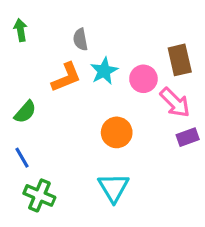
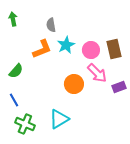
brown rectangle: (180, 60) -> (114, 49), moved
pink arrow: (175, 102) -> (97, 73), moved
cyan triangle: (114, 188) -> (59, 119), moved, turned 30

